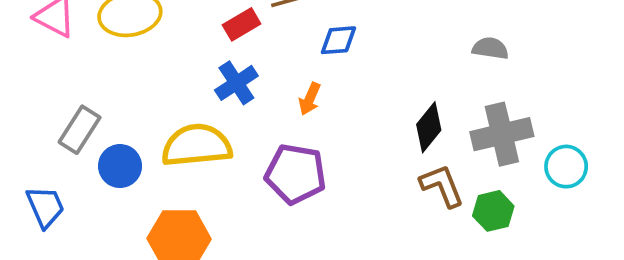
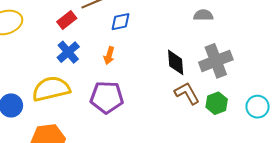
black diamond: (429, 127) -> (176, 62), turned -36
cyan circle: (566, 167) -> (258, 107), moved

